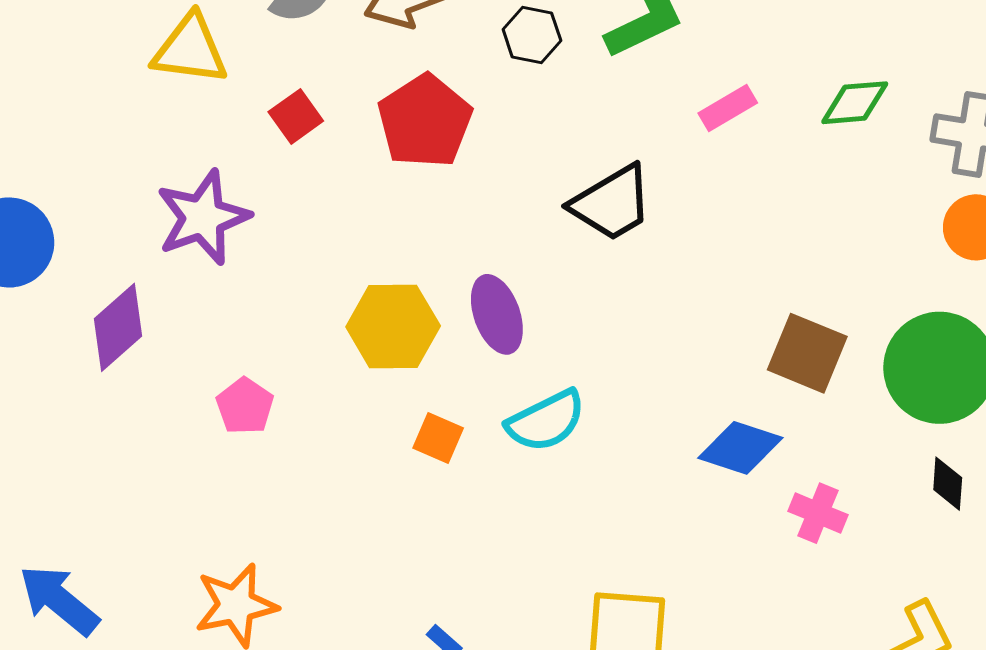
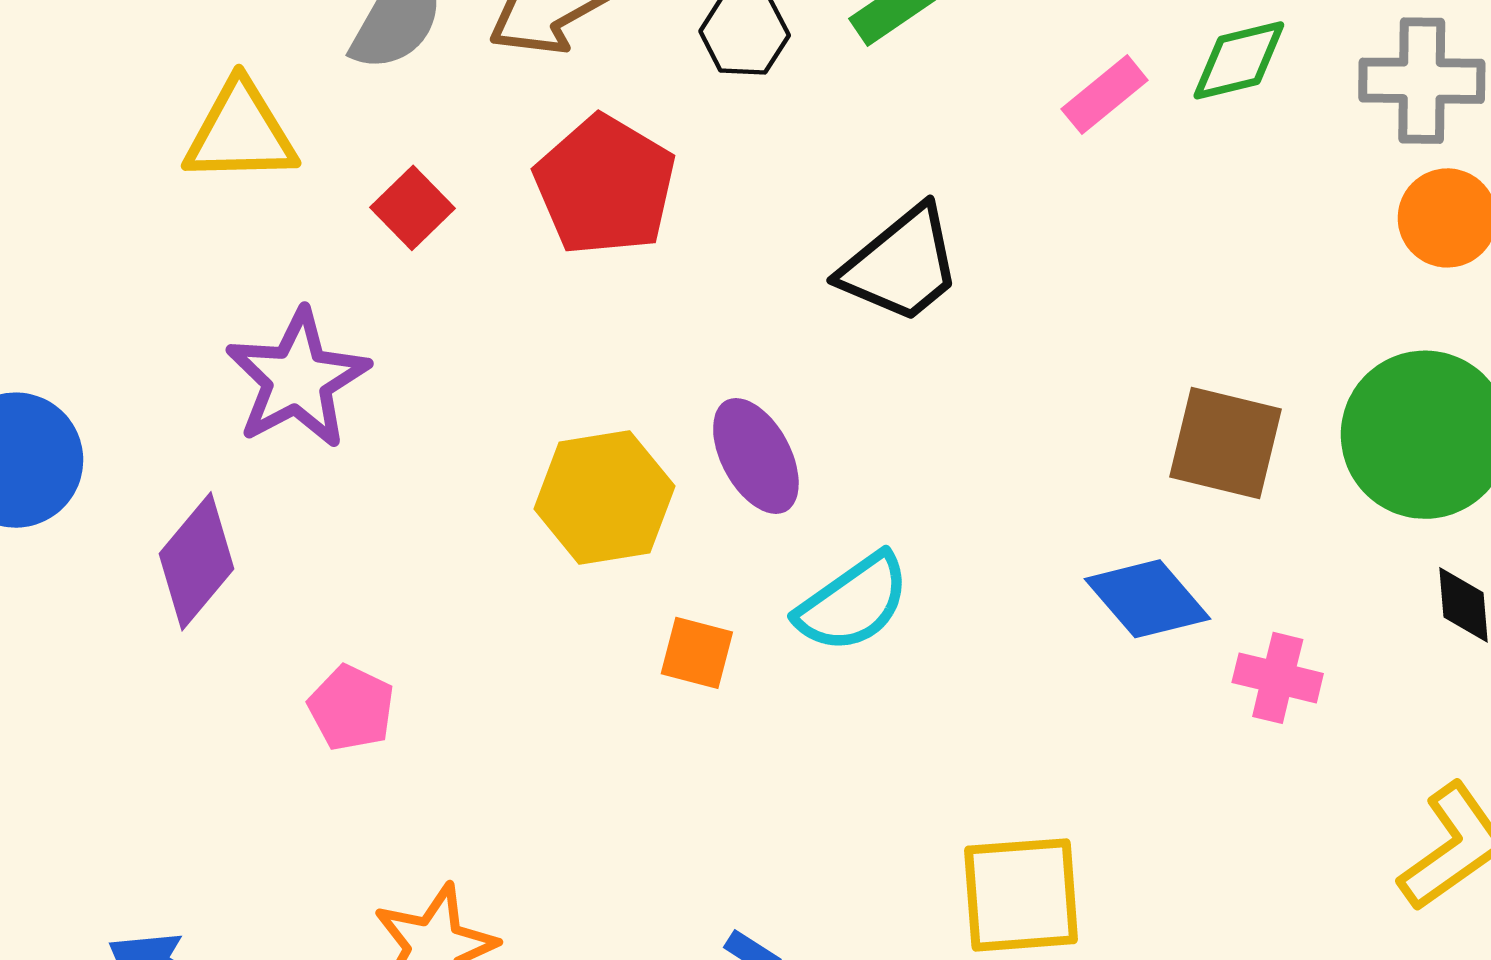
pink rectangle: (728, 108) -> (1105, 95), moved
pink pentagon: (245, 406) -> (351, 708), moved
blue diamond: (740, 448) -> (1148, 599), turned 40

